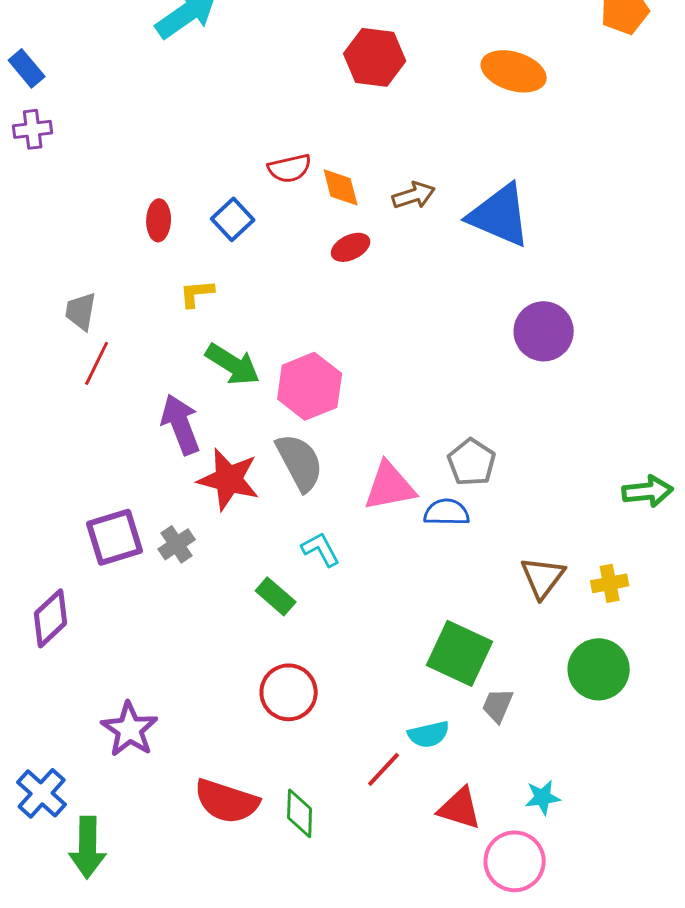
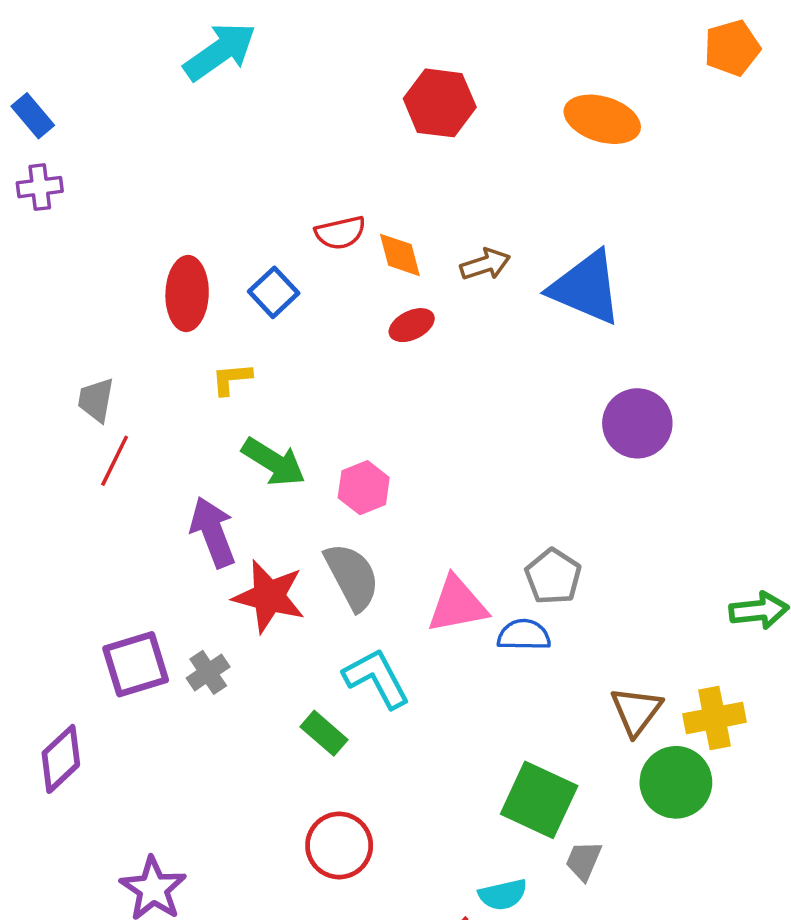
red ellipse: (159, 220) -> (187, 294), size x1.5
pink hexagon: (310, 386) -> (364, 488), size x0.7
cyan L-shape: (321, 549) -> (377, 678), size x1.5
yellow cross: (610, 583) -> (715, 718), size x1.4
green circle: (599, 669) -> (676, 782), moved

